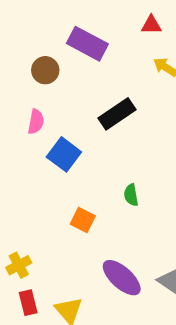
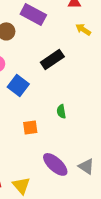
orange square: (83, 220) -> (30, 127), turned -35

